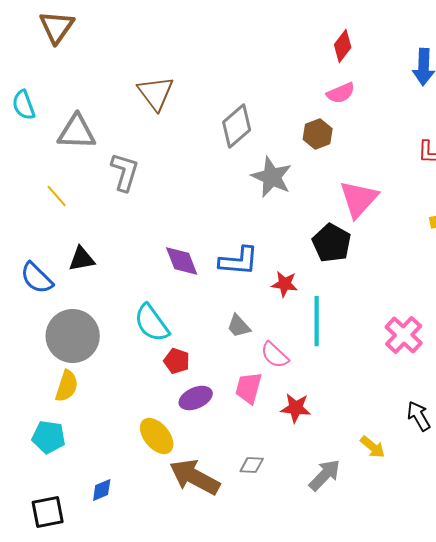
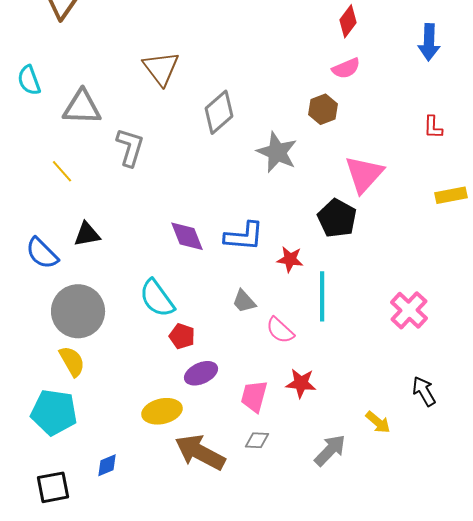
gray diamond: (237, 126) -> (219, 112), moved
yellow semicircle: (67, 386) -> (72, 361), turned -48
pink trapezoid: (249, 388) -> (254, 396), moved
yellow ellipse: (157, 436) -> (162, 411), turned -63
cyan pentagon: (49, 437) -> (54, 412), size x1.4

